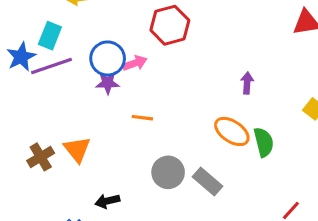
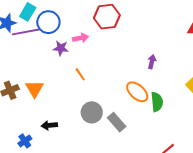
blue circle: (108, 58) -> (48, 22), moved
orange line: (142, 118) -> (80, 74), turned 40

